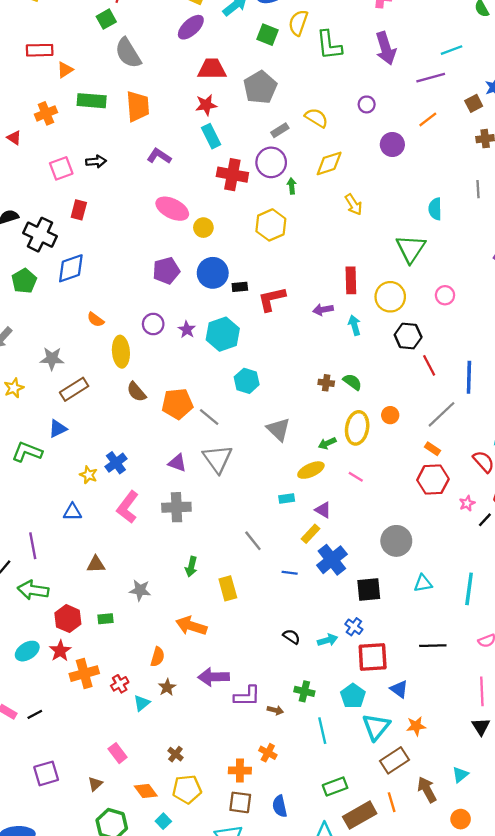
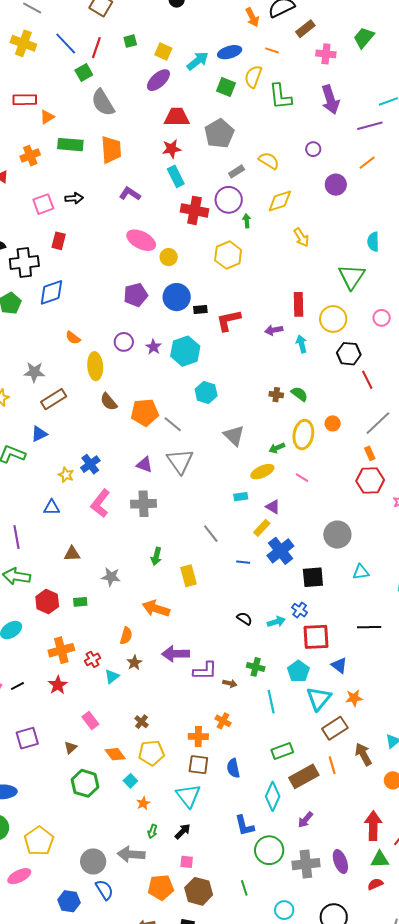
black cross: (40, 235) -> (24, 262), turned -32
orange rectangle: (432, 449) -> (370, 453), turned 32
red star: (60, 651) -> (58, 685), moved

